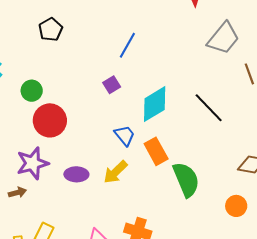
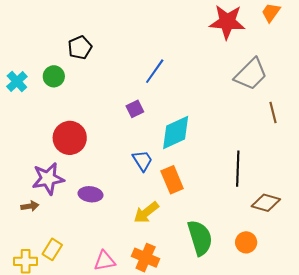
green circle: (32, 91) -> (54, 76), moved
black line: (209, 108) -> (238, 169), moved, turned 40
yellow arrow: (115, 172) -> (146, 213), moved
green semicircle: (186, 180) -> (200, 238), moved

